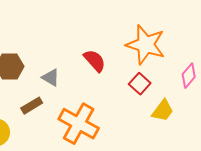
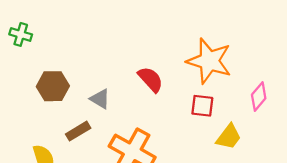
red square: (140, 84) -> (202, 106), turned -35

